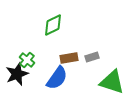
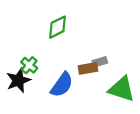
brown rectangle: (69, 58) -> (88, 68), moved

